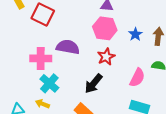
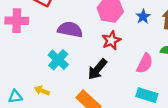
pink cross: (41, 58) -> (17, 21), moved
cyan cross: (49, 83) -> (58, 60), moved

